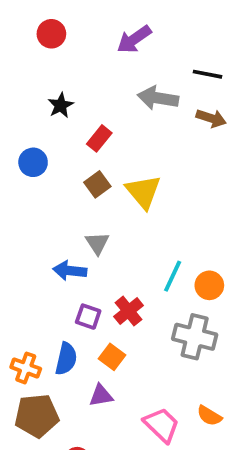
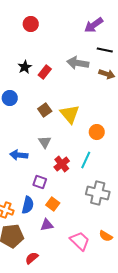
red circle: (51, 34) -> (31, 24), moved
purple arrow: (134, 39) -> (94, 25), moved
red rectangle: (99, 138) -> (45, 72), moved
blue arrow: (70, 271) -> (19, 155), moved
orange circle: (209, 285) -> (97, 132), moved
red cross: (129, 311) -> (62, 164), moved

